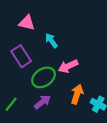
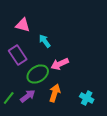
orange arrow: (77, 94) -> (55, 93), moved
purple arrow: (42, 102) -> (28, 96), moved

